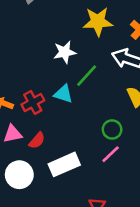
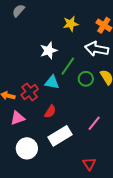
yellow star: (98, 22) -> (71, 24), size x0.7
green circle: (112, 129) -> (86, 79), moved
red semicircle: (37, 141) -> (50, 112), moved

